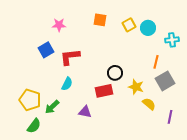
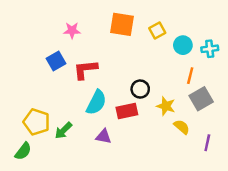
orange square: (100, 20) -> (122, 24), size x1.5
cyan circle: (148, 28) -> (183, 45), moved
cyan semicircle: (67, 84) -> (96, 102), moved, size x1.5
green semicircle: (34, 126) -> (23, 151), moved

